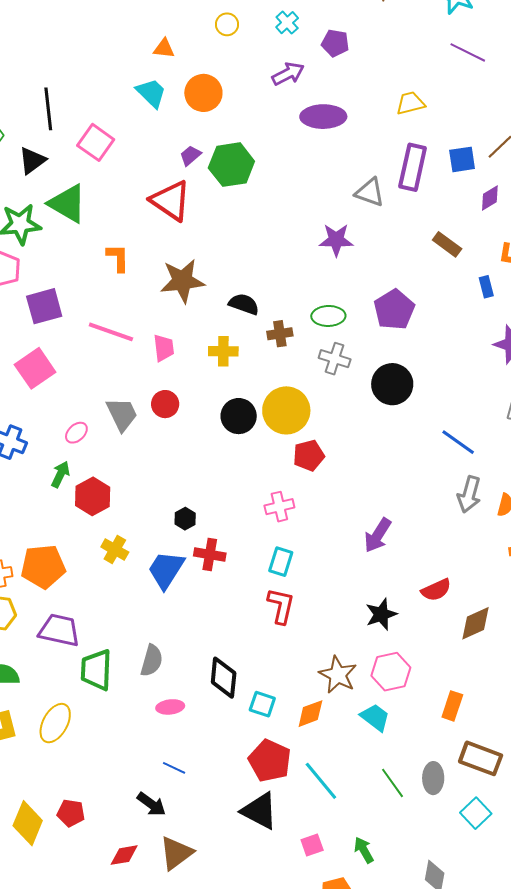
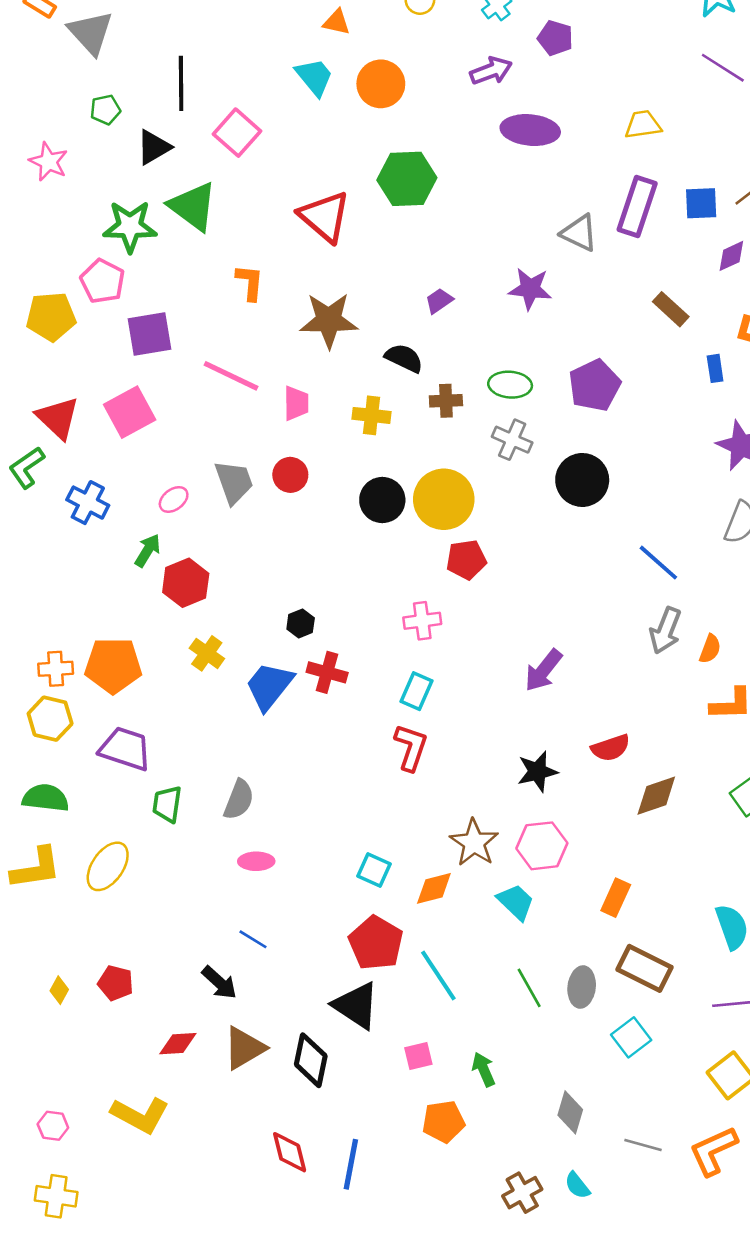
purple trapezoid: (190, 155) -> (439, 301), moved
green trapezoid: (96, 670) -> (167, 804), size x0.7
black diamond: (224, 678) -> (311, 1060), moved
yellow diamond: (28, 823) -> (59, 990), size x0.5

